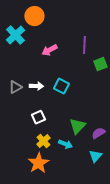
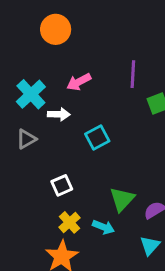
cyan cross: (15, 35) -> (31, 94), moved
white arrow: (36, 86) -> (59, 114), moved
cyan square: (61, 86) -> (97, 137), turned 35

